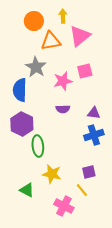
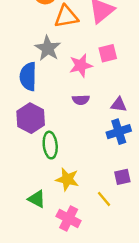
purple square: (89, 172) -> (122, 177), moved
pink cross: (64, 206) -> (69, 218), moved

